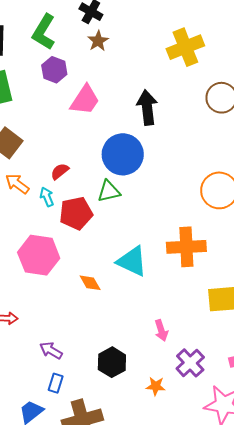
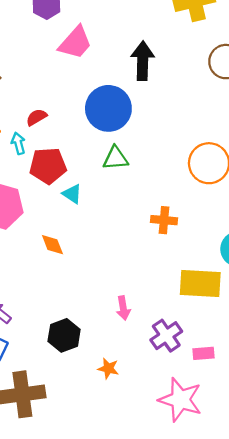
green triangle: (109, 191) -> (115, 158), moved
orange cross: (186, 247) -> (164, 220), size x0.6
cyan triangle: (132, 261) -> (72, 194), moved, size x0.6
purple cross: (190, 363) -> (166, 336), moved

